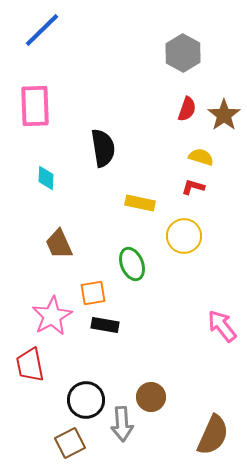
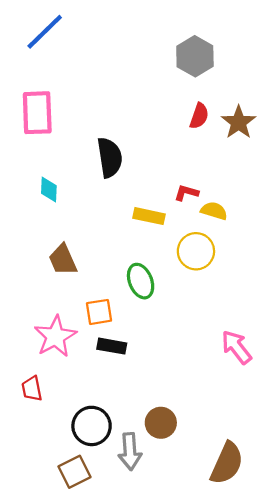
yellow semicircle: (201, 157) -> (214, 211), moved
red L-shape: (193, 187) -> (186, 193), moved
red trapezoid: (30, 365) -> (32, 389), size x0.7

